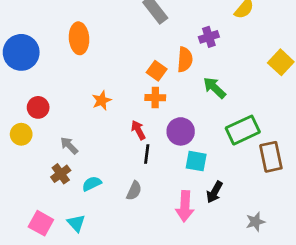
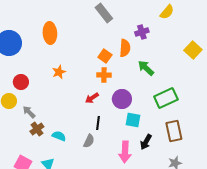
orange star: (102, 100) -> (59, 72), moved
red arrow: (138, 130) -> (92, 98), turned -96
gray arrow: (69, 146) -> (29, 112), moved
black line: (147, 154) -> (98, 123), moved
brown rectangle: (271, 157) -> (174, 131), moved
cyan semicircle: (92, 184) -> (59, 136), turned 48

